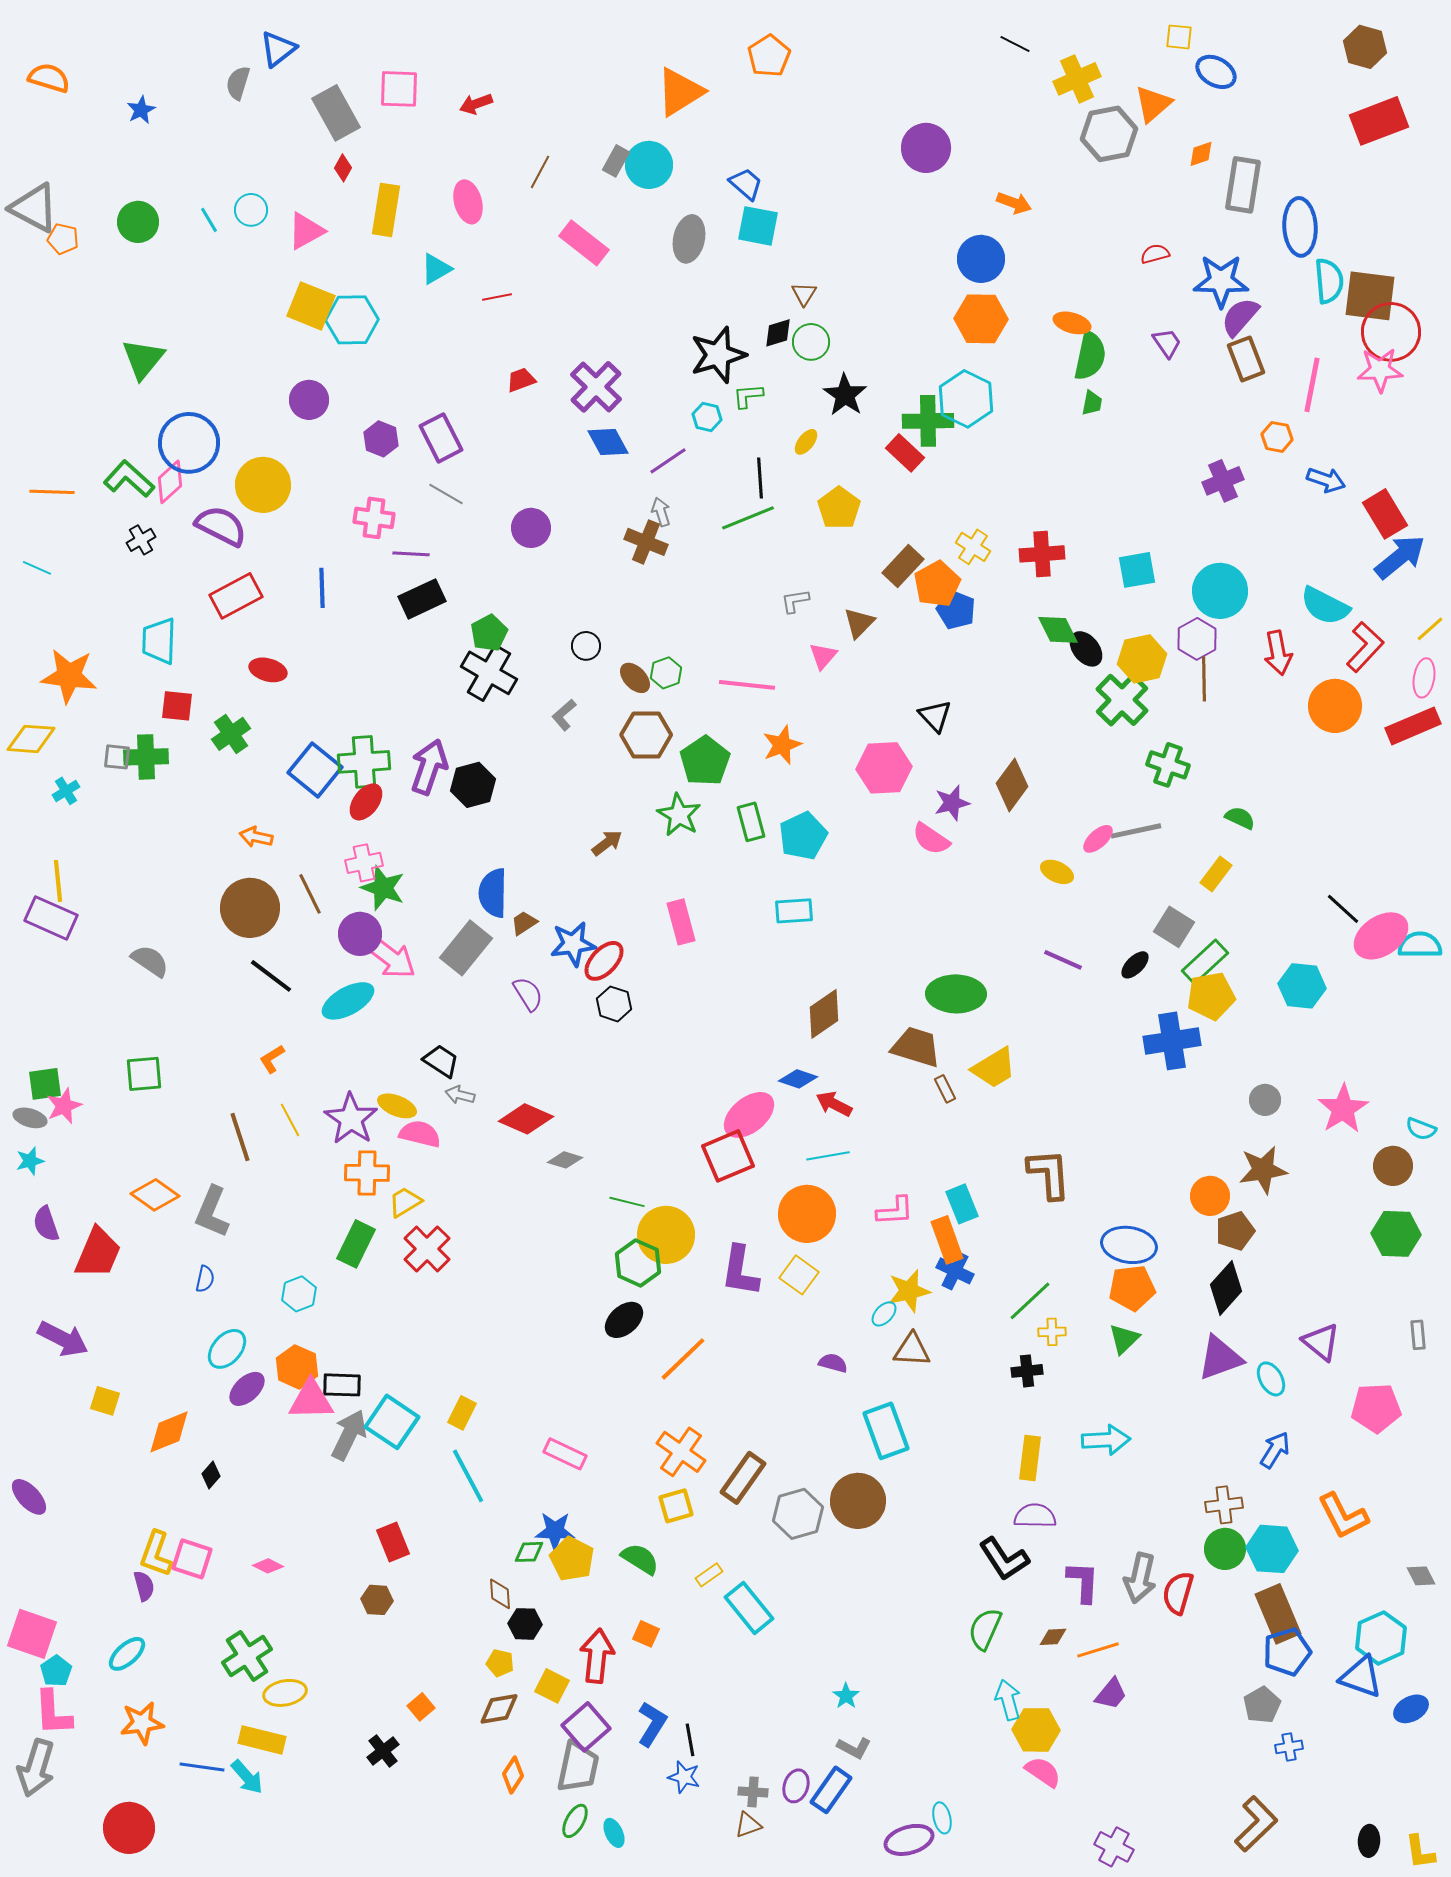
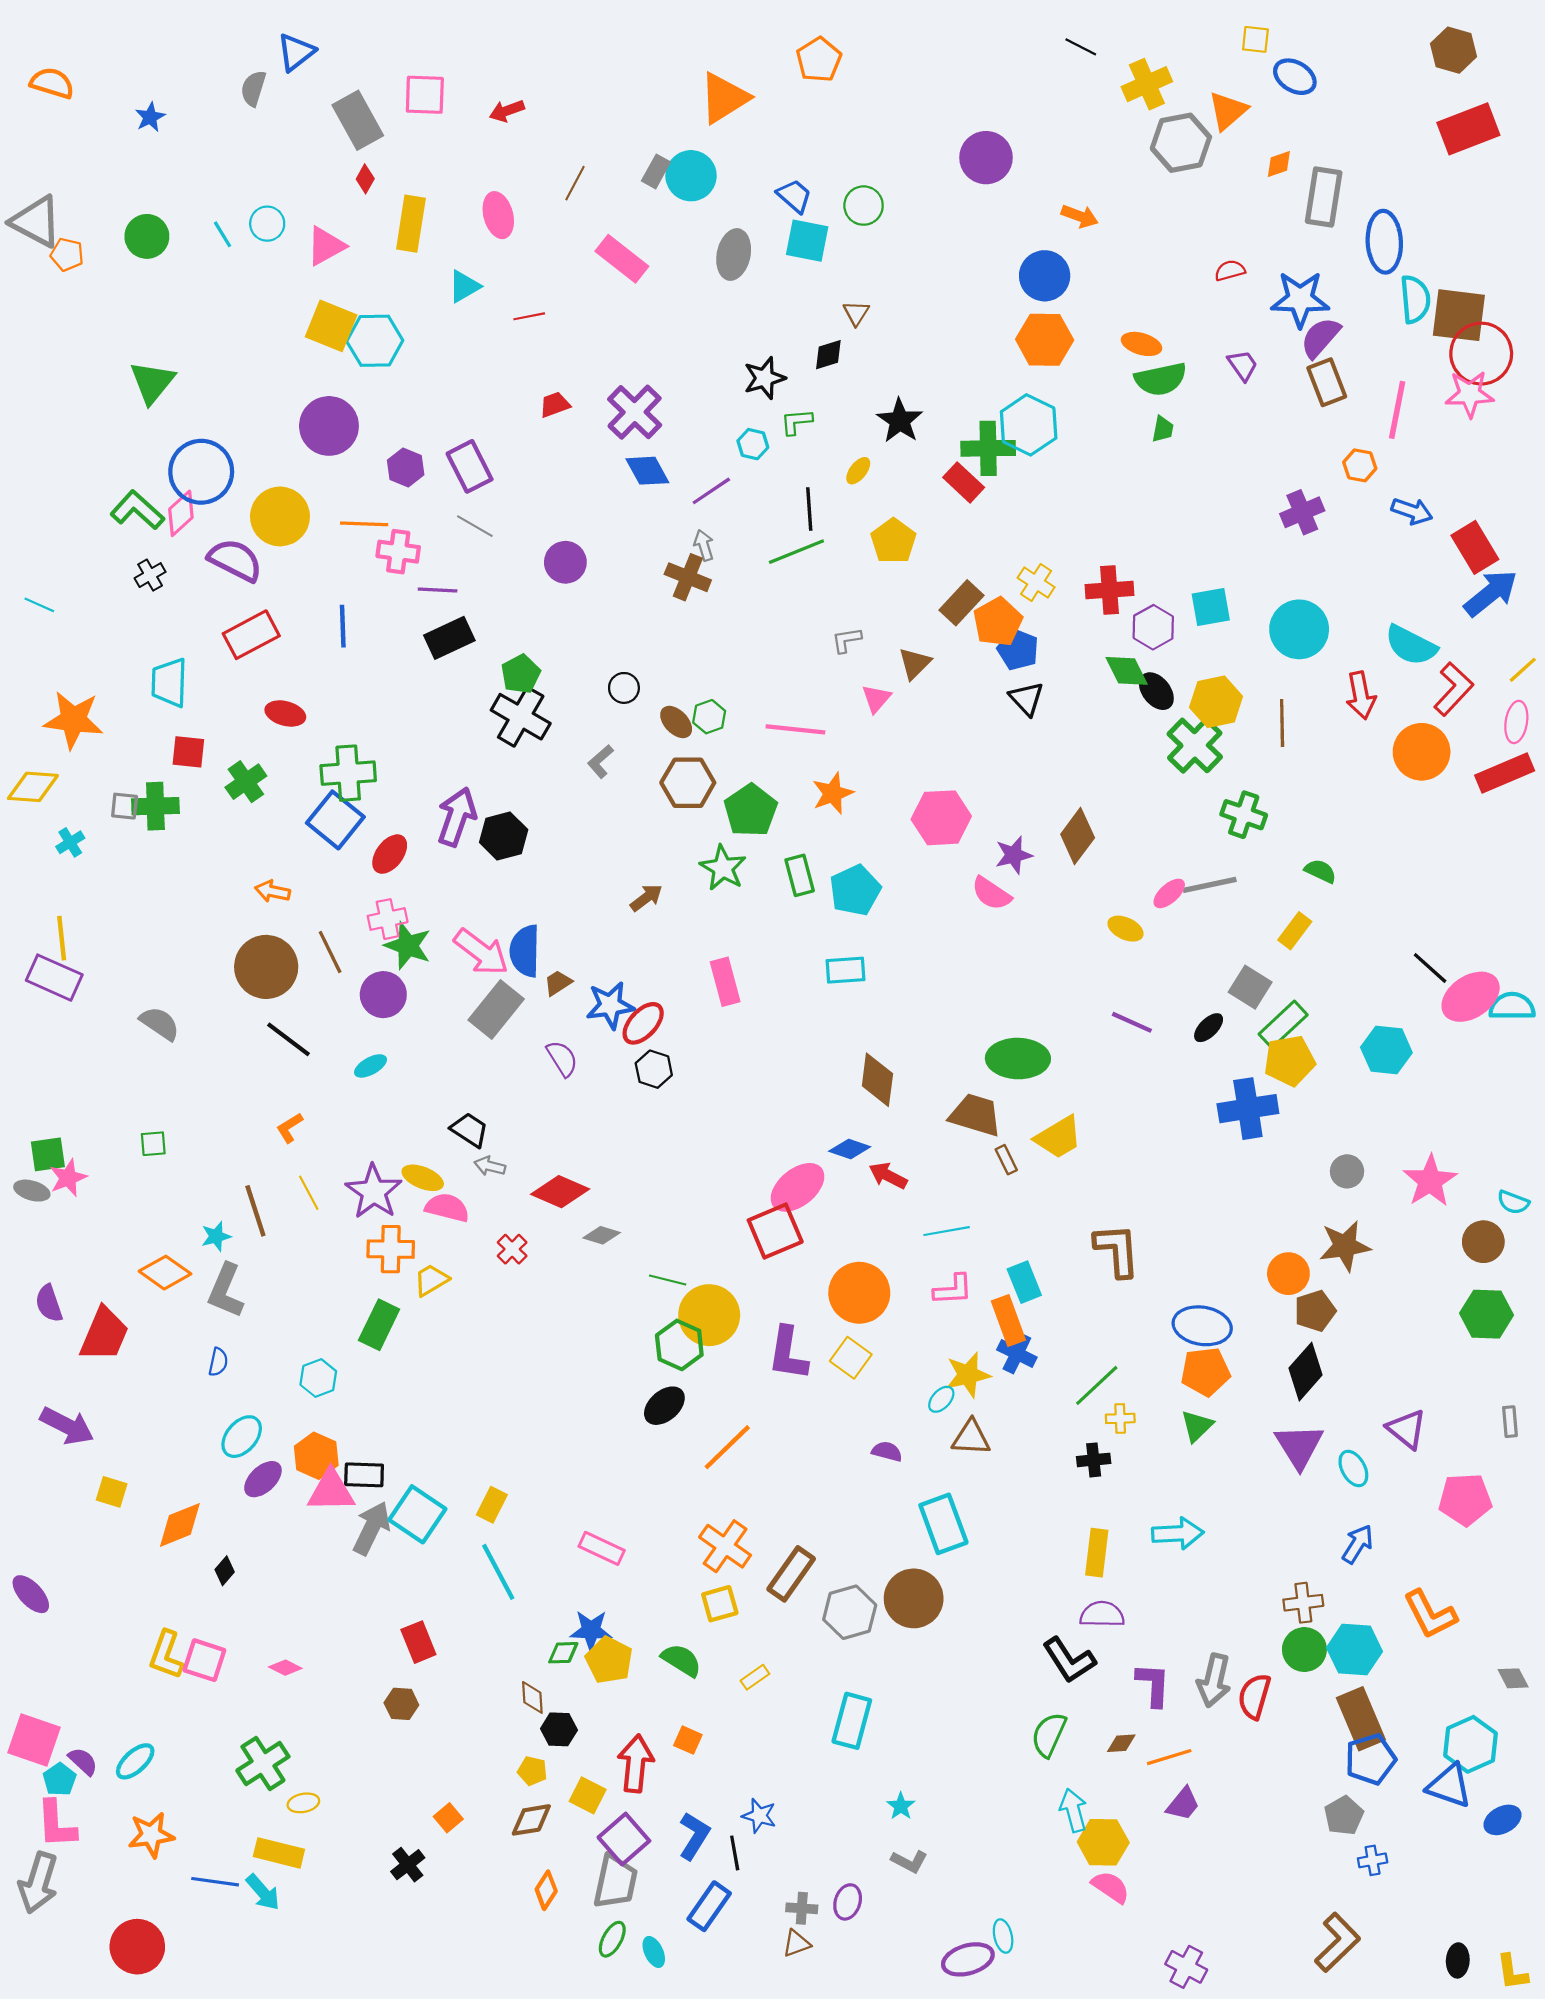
green circle: (811, 342) -> (864, 206), moved
black star: (718, 355) -> (765, 378), size x0.7
green semicircle: (1090, 356) -> (1161, 379), turned 66
purple circle: (309, 400) -> (329, 426), size x1.4
orange line: (52, 492) -> (364, 524), moved
purple hexagon: (1197, 639) -> (1153, 627), moved
black triangle: (935, 716) -> (1026, 699), moved
green cross: (364, 762) -> (348, 773), moved
pink arrow: (390, 957) -> (481, 952), moved
cyan ellipse: (348, 1001) -> (371, 1066), size x0.6
brown diamond: (824, 1014) -> (877, 1080), turned -48
green square: (144, 1074) -> (153, 1144), size x0.7
cyan line: (828, 1156) -> (947, 1231), moved
cyan star: (30, 1161) -> (216, 1236), moved
red cross: (427, 1249) -> (512, 1249), moved, size x0.6
purple triangle: (1220, 1358) -> (1299, 1446), turned -42
purple semicircle: (144, 1586) -> (83, 1761), moved, turned -32
cyan rectangle: (749, 1608) -> (852, 1721), moved, turned 54
yellow ellipse: (285, 1693) -> (303, 1803), size x0.7
blue star: (684, 1777) -> (759, 1816), moved
blue rectangle: (831, 1790) -> (709, 1906), moved

